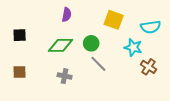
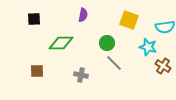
black square: (20, 35) -> (34, 19), moved
green diamond: (60, 45) -> (61, 43), moved

